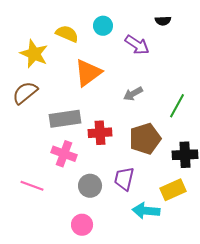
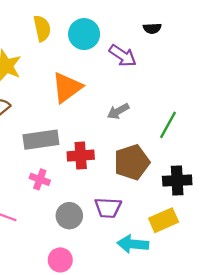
cyan circle: (103, 26) -> (84, 34), size x1.4
yellow semicircle: (67, 34) -> (42, 28), moved, turned 55
pink cross: (64, 154) -> (40, 179), size x0.7
purple trapezoid: (124, 179) -> (108, 208), turned -100

